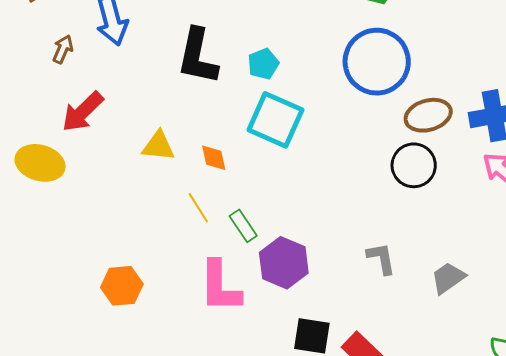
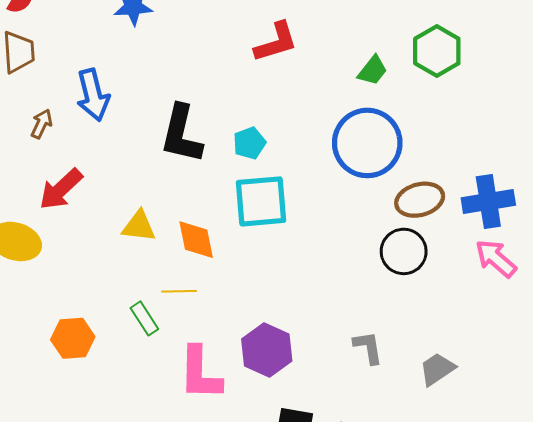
cyan square: (275, 120) -> (261, 201), turned -30
orange diamond: (214, 158) -> (196, 240), size x1.4
yellow line: (198, 208) -> (179, 291), turned -60
green rectangle: (243, 226) -> (144, 318), moved
orange hexagon: (122, 286) -> (73, 338), moved

